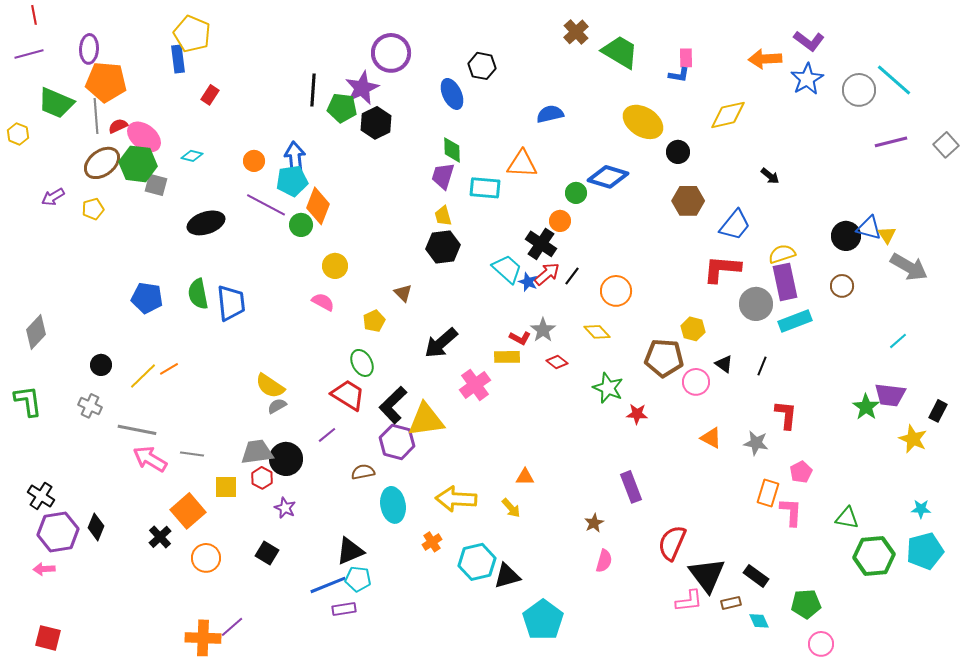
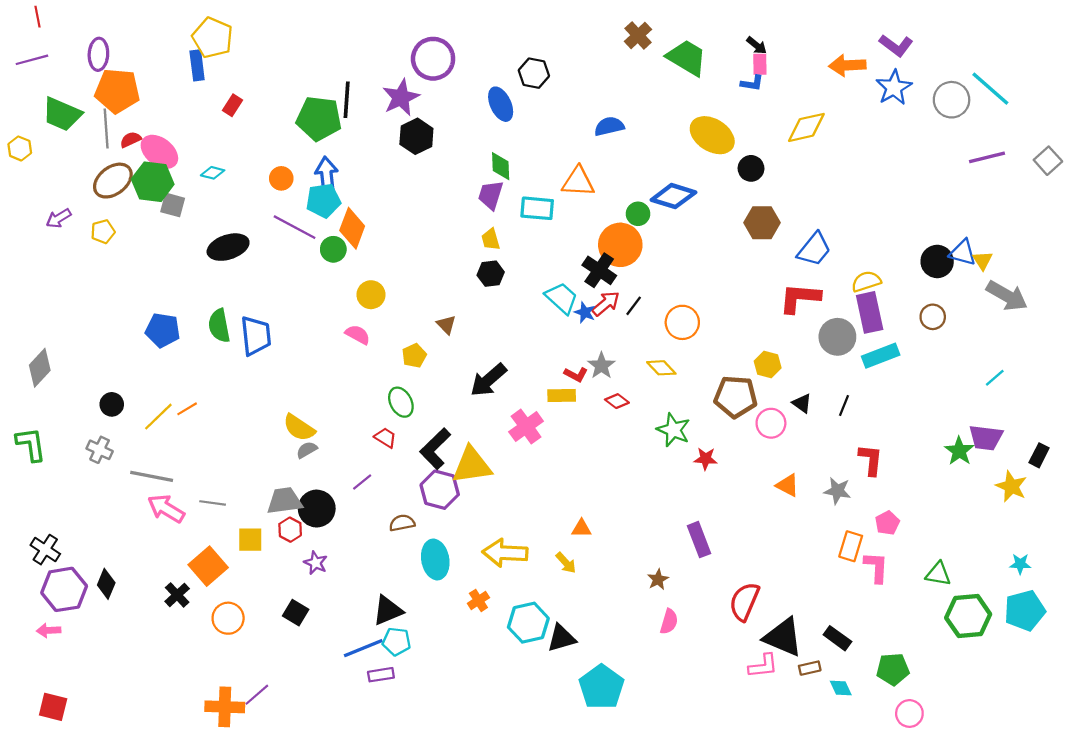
green pentagon: (342, 108) -> (319, 119), moved, size x1.4
black arrow: (770, 176) -> (757, 45), moved
orange circle: (560, 221) -> (620, 245), size x1.8
black hexagon: (443, 247) -> (491, 274), size x0.7
red trapezoid: (348, 395) -> (385, 438), size x0.6
black triangle: (707, 575) -> (783, 637), turned -30

